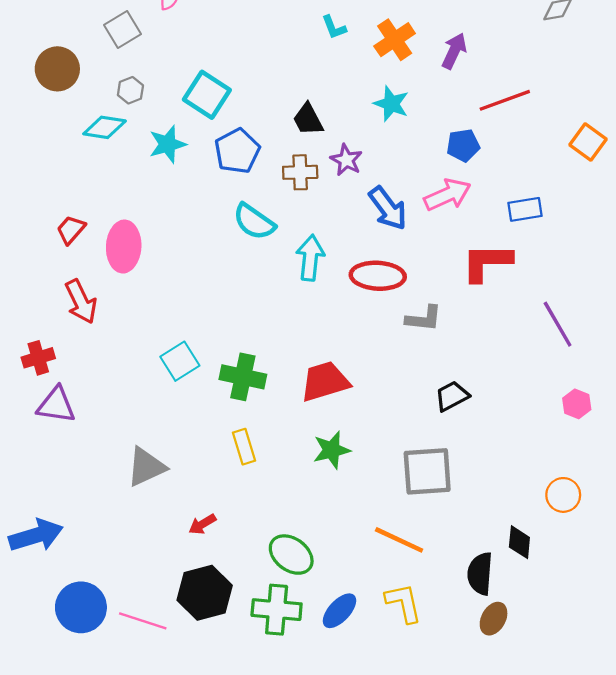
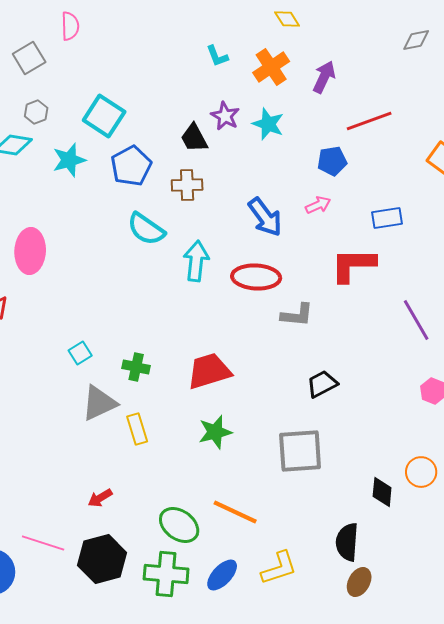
purple star: (346, 160) -> (225, 116), moved
pink arrow: (447, 195) -> (318, 205), size x0.6
cyan square: (180, 361) -> (80, 353), size x0.7
green cross: (243, 377) -> (136, 367), size x0.7
gray triangle: (146, 467) -> (99, 403), moved
orange line: (399, 540) -> (235, 512), moved
black diamond: (519, 542) -> (382, 492), moved
yellow L-shape: (404, 603) -> (279, 568), turned 84
pink line: (143, 621) -> (43, 543), moved

